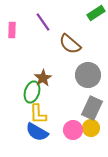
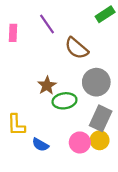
green ellipse: (32, 92) -> (64, 101), moved, turned 65
yellow L-shape: (38, 114) -> (16, 125), moved
blue semicircle: (37, 132) -> (40, 145), size x0.7

